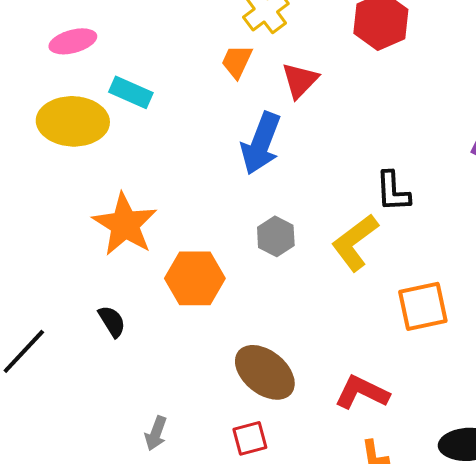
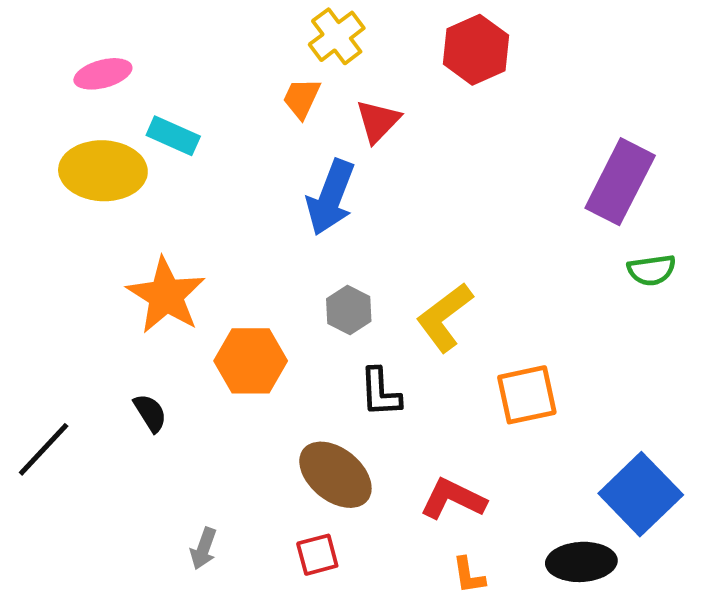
black L-shape: (393, 191) -> (380, 392), moved

